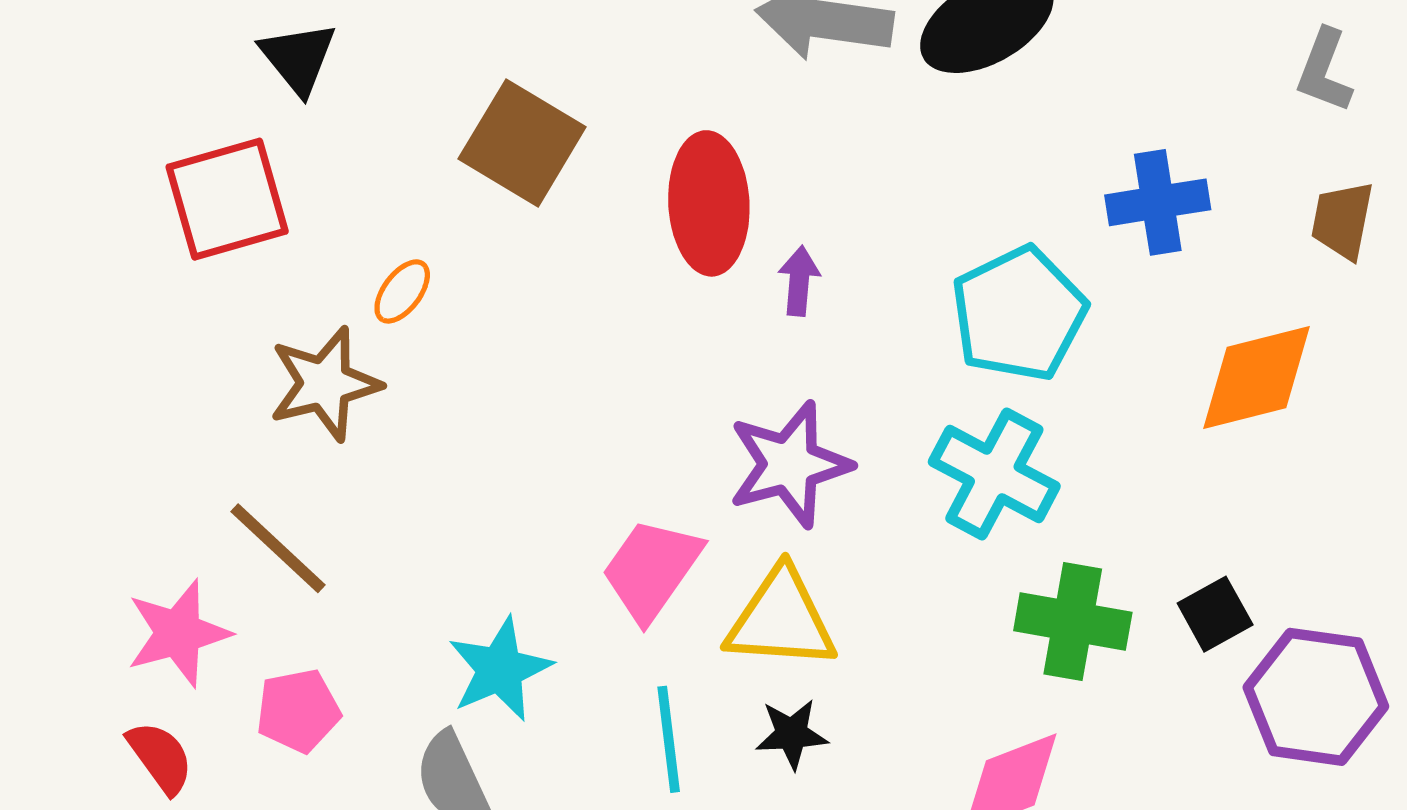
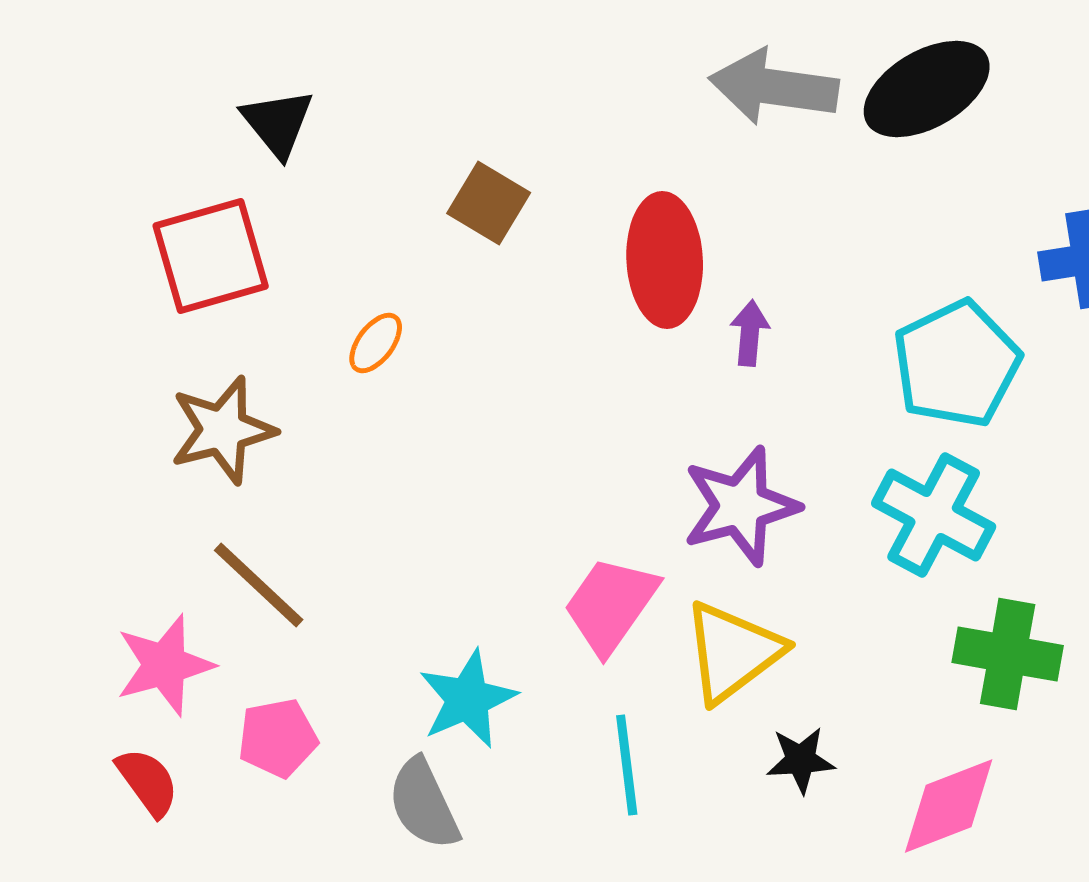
brown square: (522, 143) -> (489, 203), size x0.7
brown star: (325, 384) -> (223, 430), moved
yellow triangle: (781, 619) -> (733, 652), turned -41
black star: (792, 734) -> (801, 760), moved

